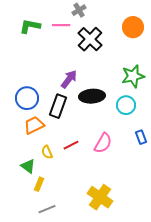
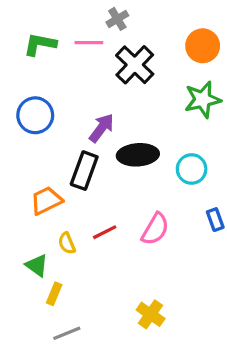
green star: (133, 76) -> (203, 100), moved
blue circle: (27, 98) -> (35, 115), moved
yellow cross: (100, 197) -> (151, 314), size x0.7

